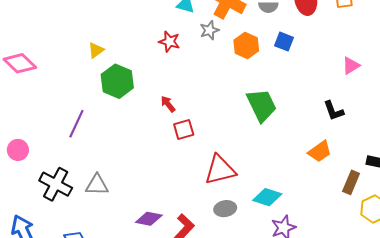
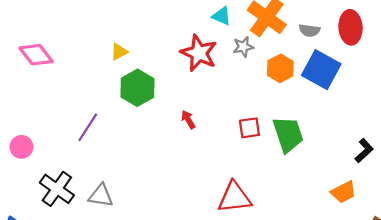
red star: (169, 42) -> (199, 53), size x1.6
blue square: (284, 42) -> (321, 70), size x1.8
black L-shape: (334, 111) -> (364, 151), turned -120
red square: (184, 130) -> (249, 128), moved

